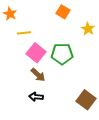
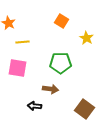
pink square: (36, 53) -> (17, 68), moved, turned -30
brown arrow: (38, 75) -> (50, 89), moved, turned -35

